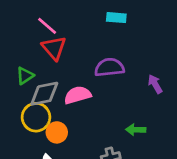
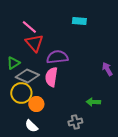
purple semicircle: (109, 67) -> (57, 57), moved
gray diamond: (44, 94) -> (27, 76), turned 35
pink semicircle: (78, 95) -> (51, 77), turned -66

